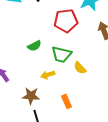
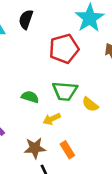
green semicircle: (34, 46) -> (30, 97), moved, turned -128
orange rectangle: (66, 101) -> (67, 150), moved

